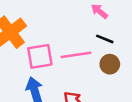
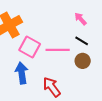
pink square: (40, 56) -> (30, 47), turned 30

